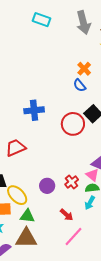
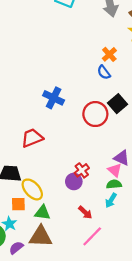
blue cross: (34, 110) -> (54, 98), turned 30
red cross: (72, 182) -> (82, 170), moved
purple circle: (47, 186) -> (74, 181), moved

